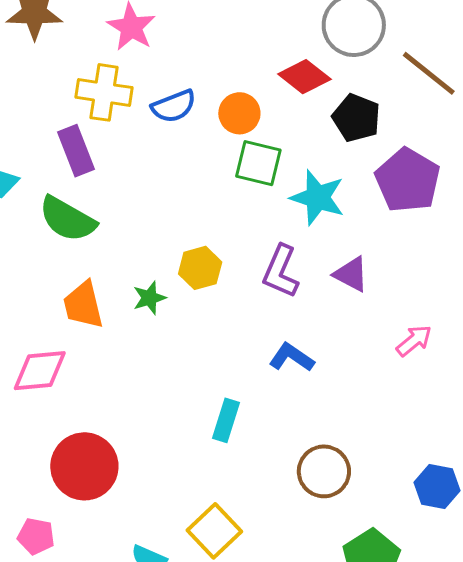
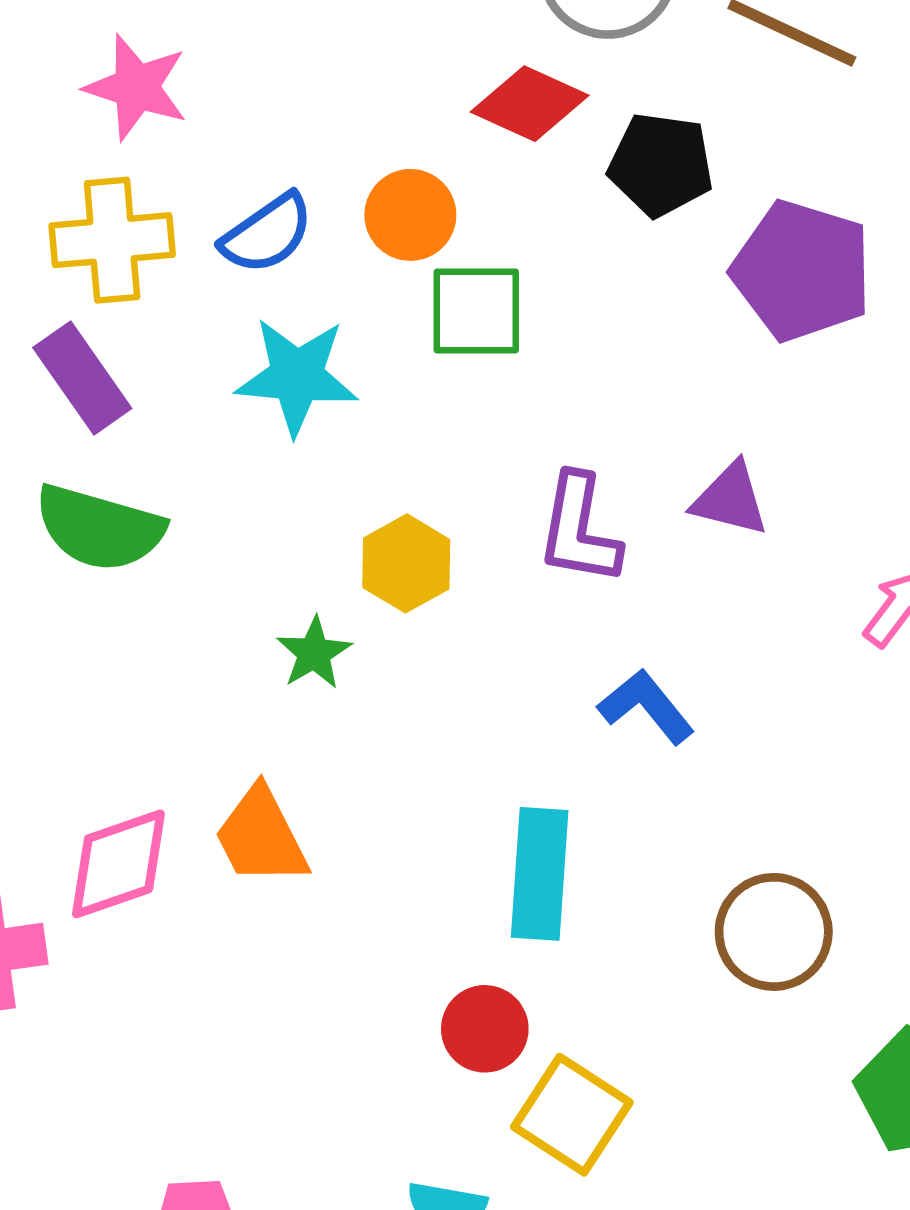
cyan star: (318, 198) -> (297, 376), moved
orange trapezoid: (83, 305) -> (261, 836), moved
blue L-shape: (291, 357) -> (646, 707), turned 30
cyan rectangle: (226, 420) -> (540, 874), size x1.4
red circle: (84, 466) -> (485, 1029), moved, size x0.6

